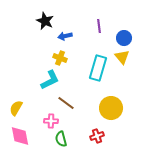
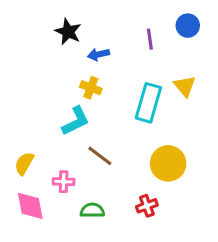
blue circle: (124, 38) -> (188, 26), moved
pink cross: (51, 121) -> (64, 182), moved
green semicircle: (61, 139) -> (92, 210), turned 105

